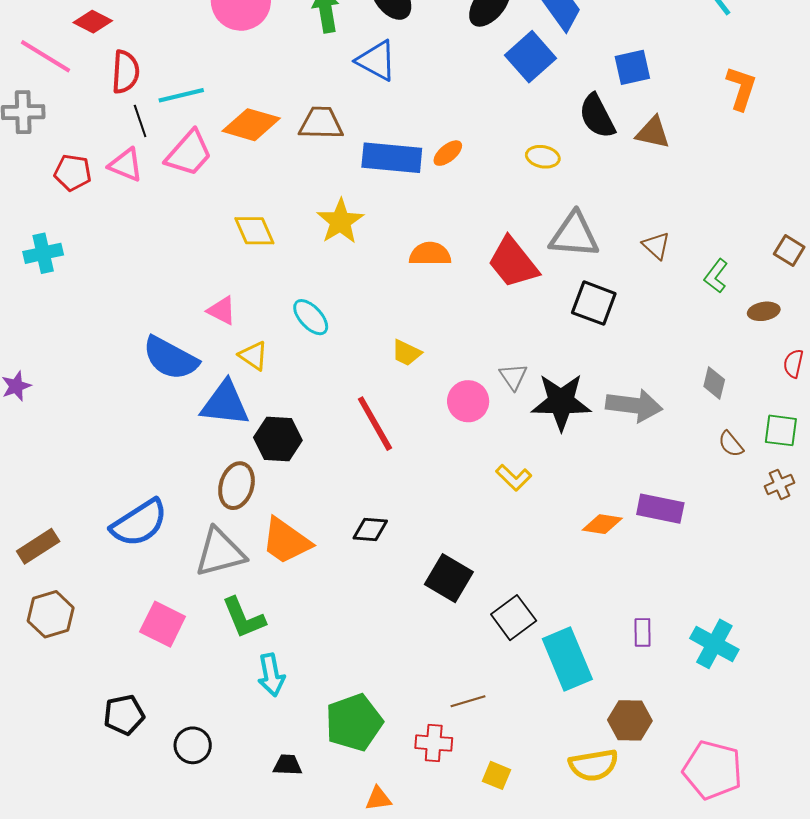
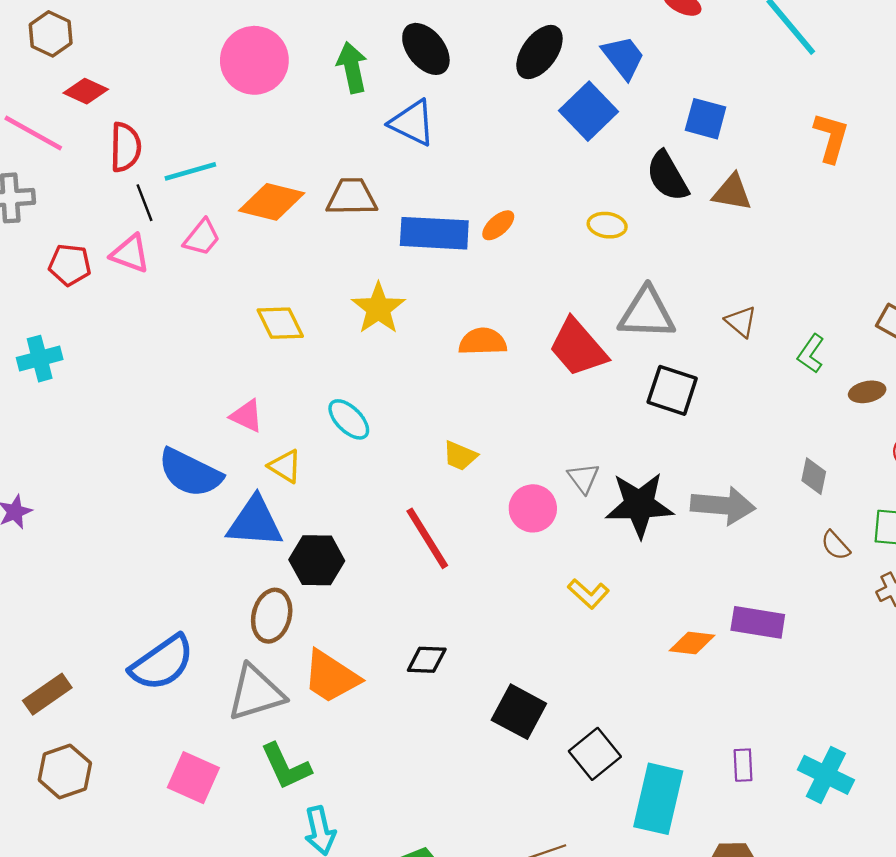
blue square: (632, 67) -> (706, 119), turned 30
pink trapezoid: (189, 153) -> (202, 237), size x0.7
cyan rectangle: (567, 659) -> (658, 799), turned 38

